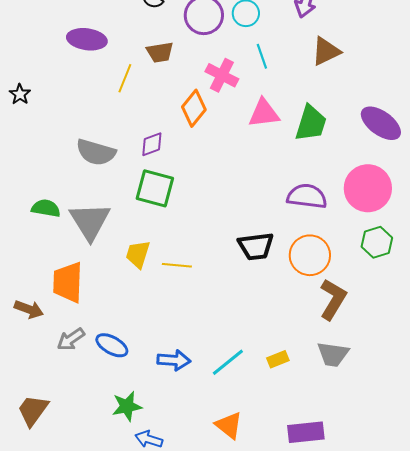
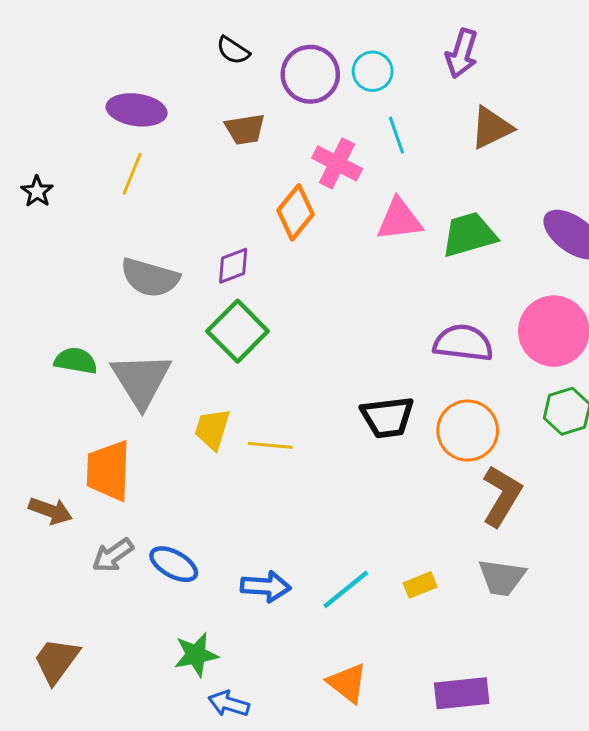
yellow line: (125, 78) -> (132, 174), moved
green trapezoid: (311, 123) -> (469, 235), turned -123
green square: (155, 188) -> (238, 331), turned 30

